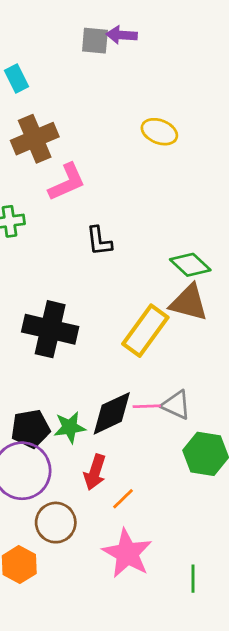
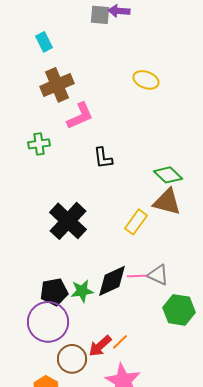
black cross: (50, 329) -> (68, 221), turned 30
yellow rectangle: (145, 331) -> (136, 222), size x0.7
red arrow: (95, 472) -> (100, 346), moved, turned 30

